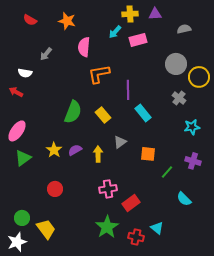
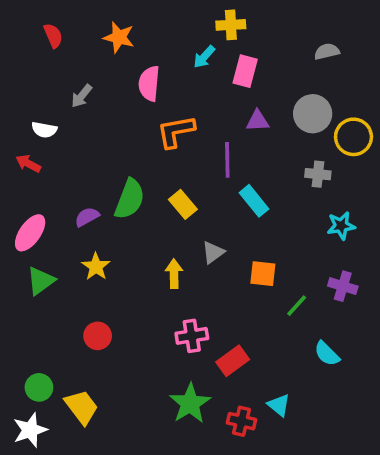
purple triangle: (155, 14) -> (258, 121), moved
red semicircle: (30, 20) -> (53, 36), turned -144
pink rectangle: (138, 40) -> (245, 71), turned -60
gray cross: (179, 98) -> (318, 174), turned -32
purple semicircle: (75, 150) -> (87, 217), moved

